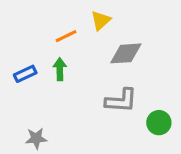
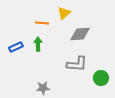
orange line: (66, 36) -> (42, 23), turned 32
gray star: (36, 138) -> (43, 88), moved

